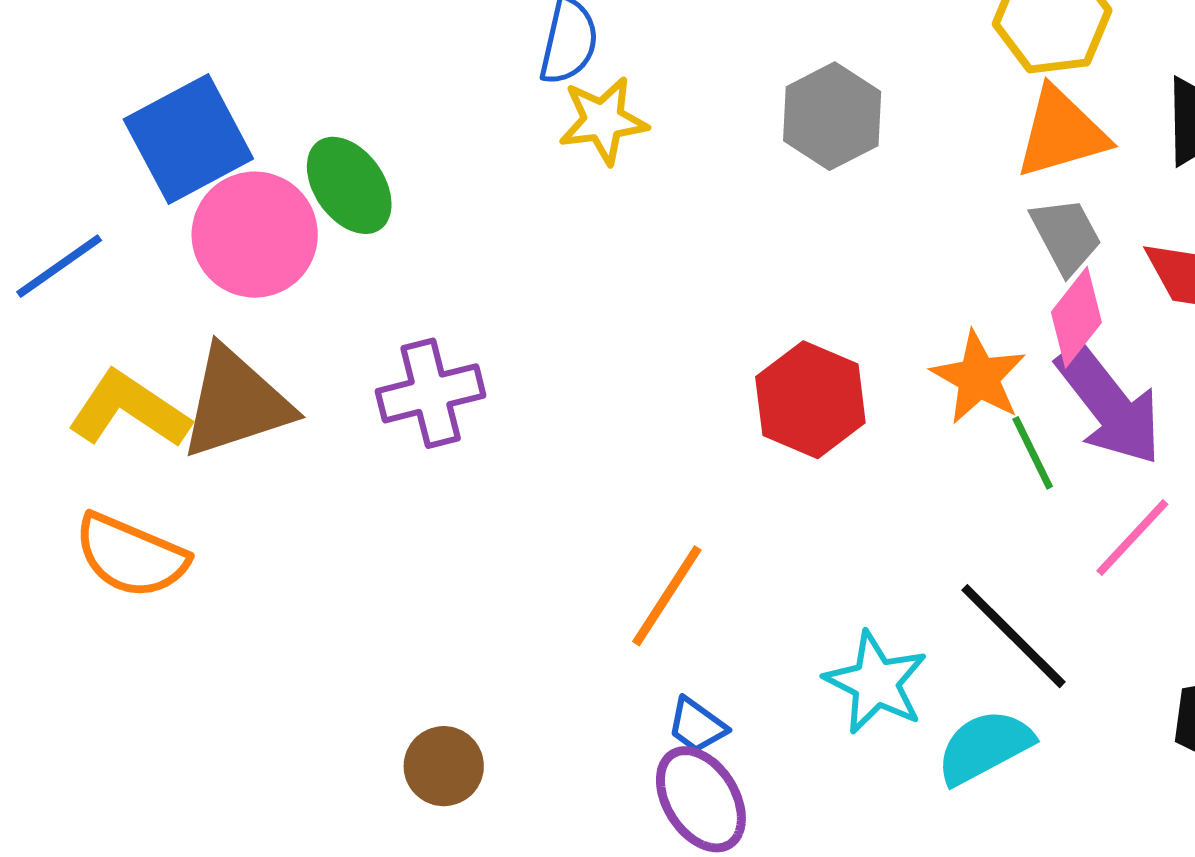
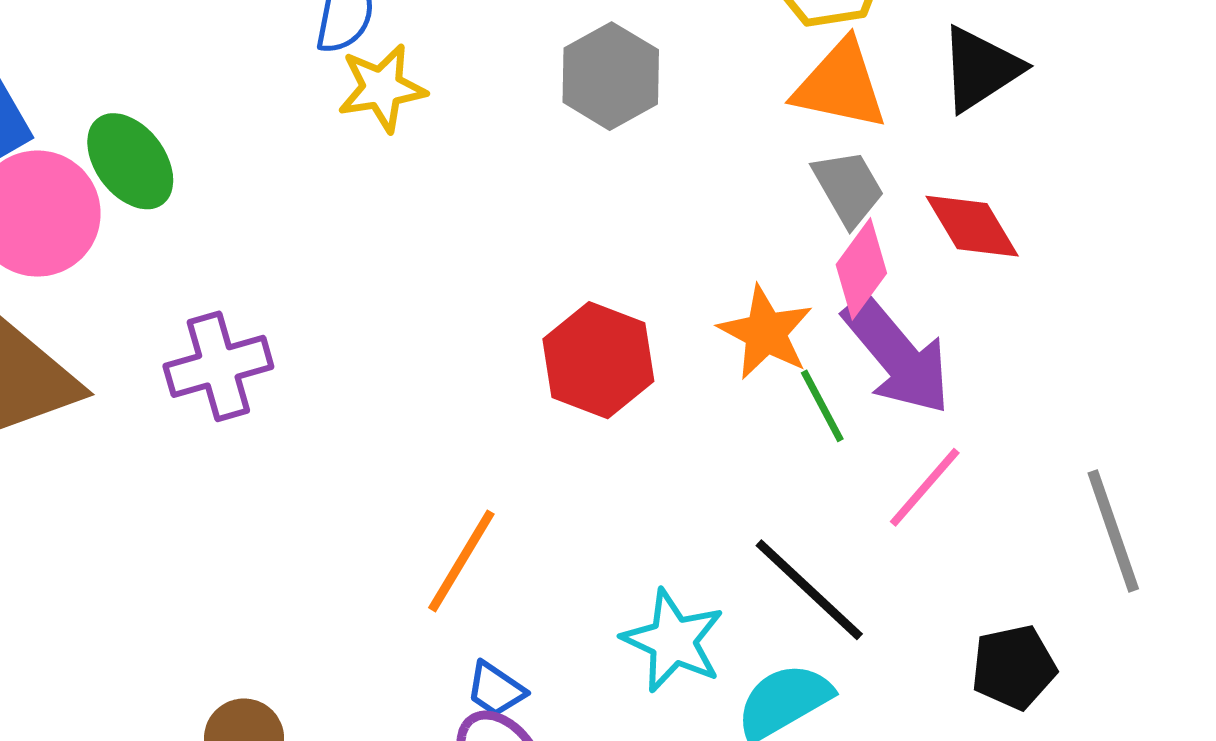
orange triangle: (1061, 133) -> (840, 85), turned 30

